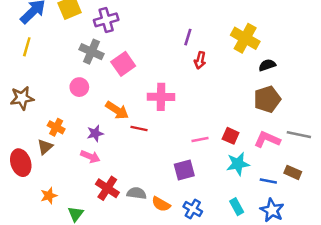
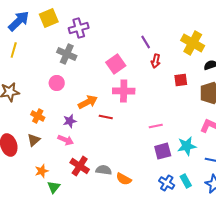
purple line: (188, 37) -> (146, 42), turned -48
pink square: (123, 64) -> (116, 64), moved
orange arrow: (117, 110) -> (88, 102), turned -60
red square: (231, 136) -> (181, 80), moved, turned -32
brown triangle: (45, 147) -> (34, 140), moved
purple square: (184, 170) -> (163, 151), moved
orange star: (49, 196) -> (42, 171), moved
blue cross: (193, 209) -> (167, 183), moved

